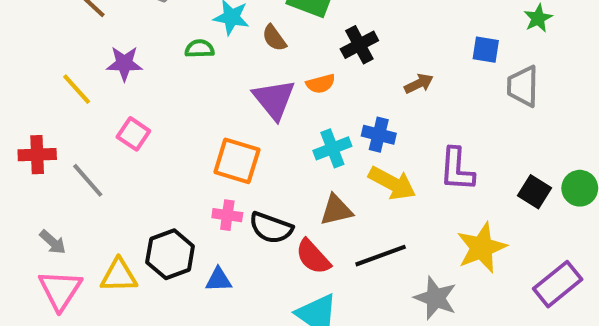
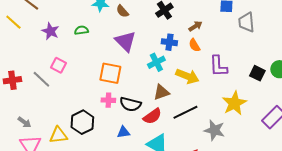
green semicircle: (199, 49) -> (81, 30), moved
purple star: (124, 63) -> (50, 31), turned 30
orange semicircle: (321, 84) -> (194, 45), moved, turned 80
yellow line: (77, 89) -> (13, 22), moved
blue cross: (379, 135) -> (169, 42), moved
gray line: (88, 180) -> (41, 79), moved
red semicircle: (313, 257) -> (152, 116), turned -78
blue triangle: (219, 280) -> (123, 132), moved

